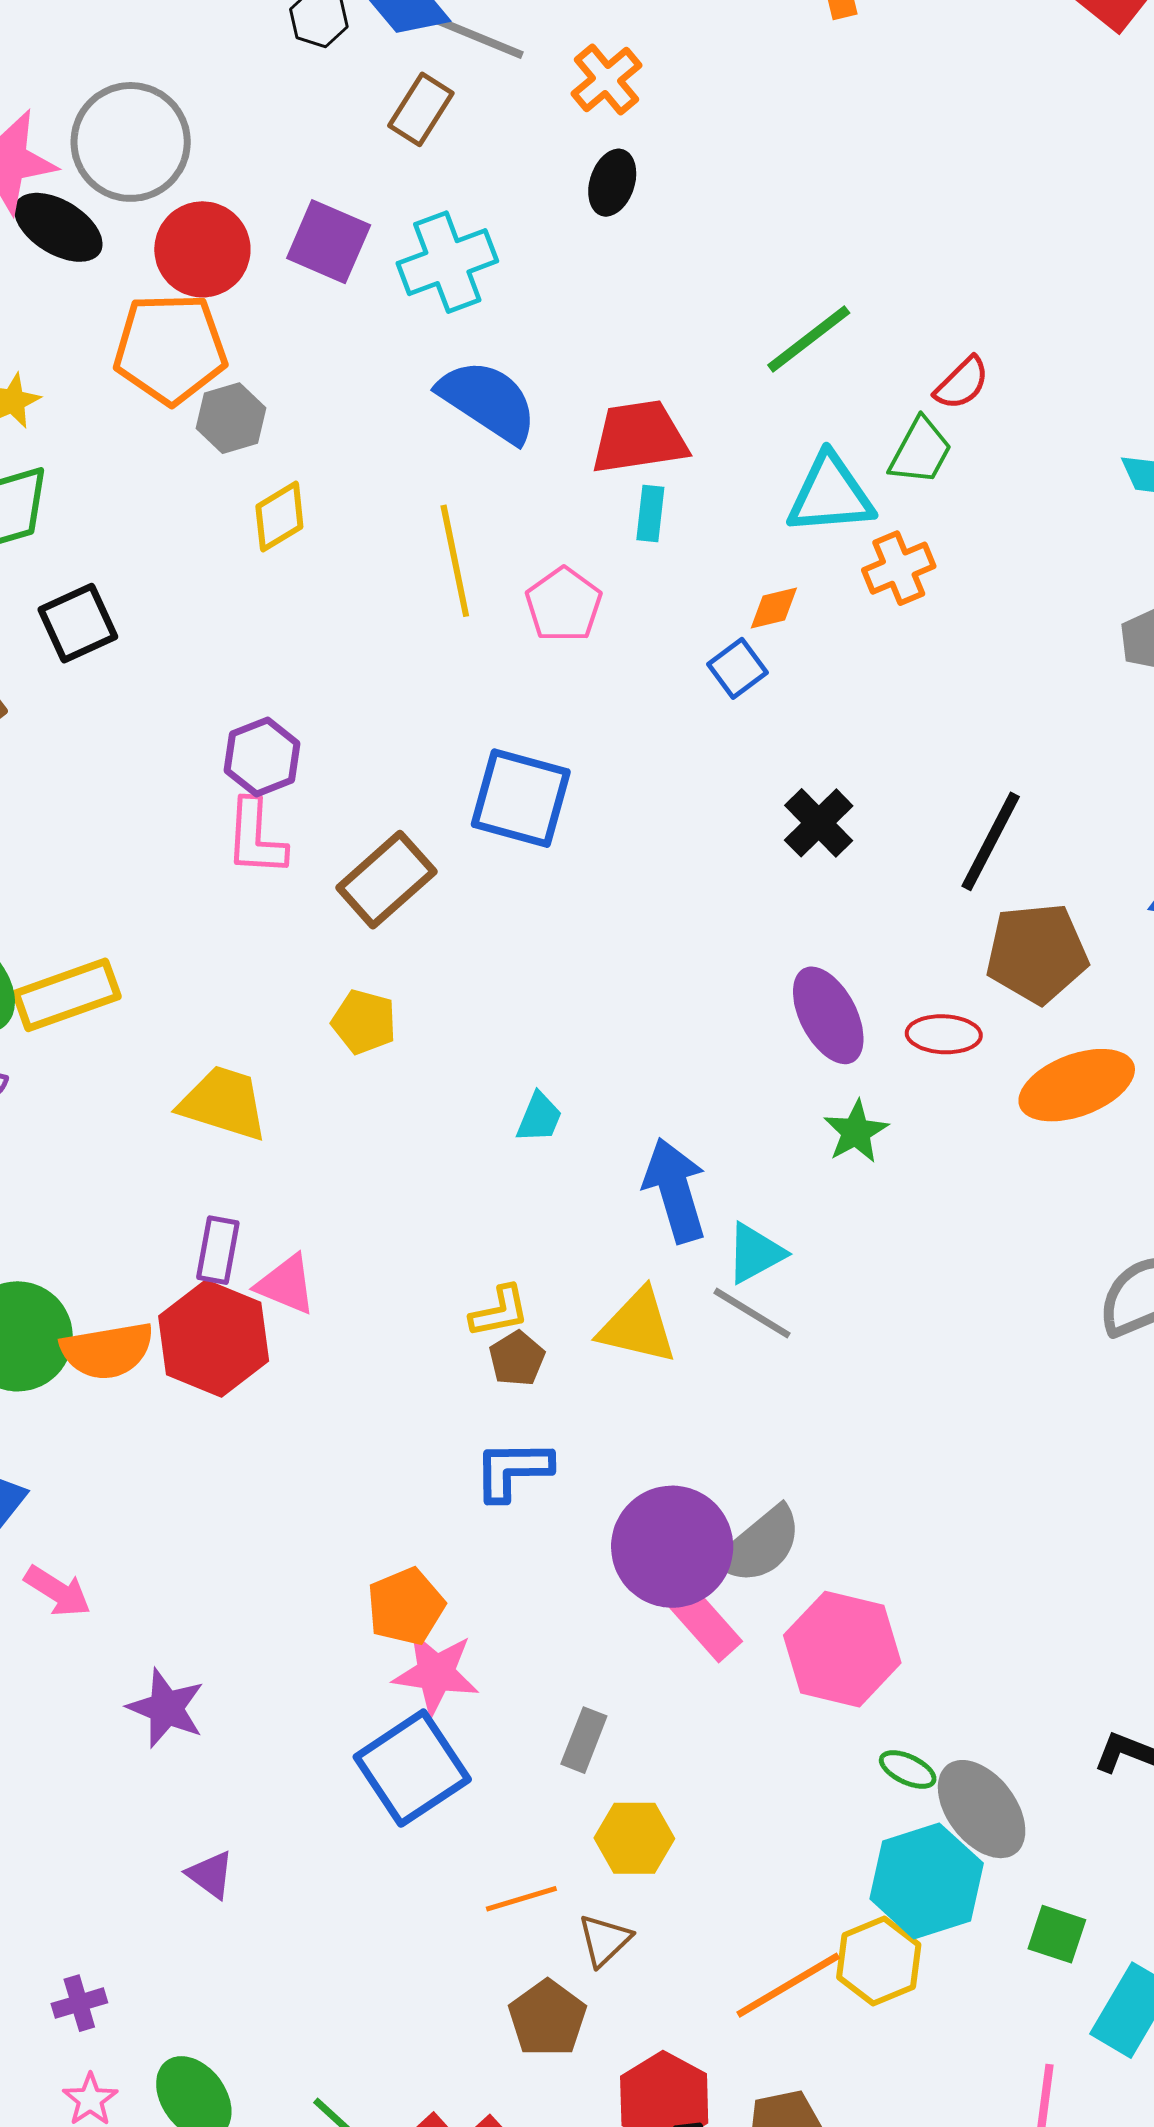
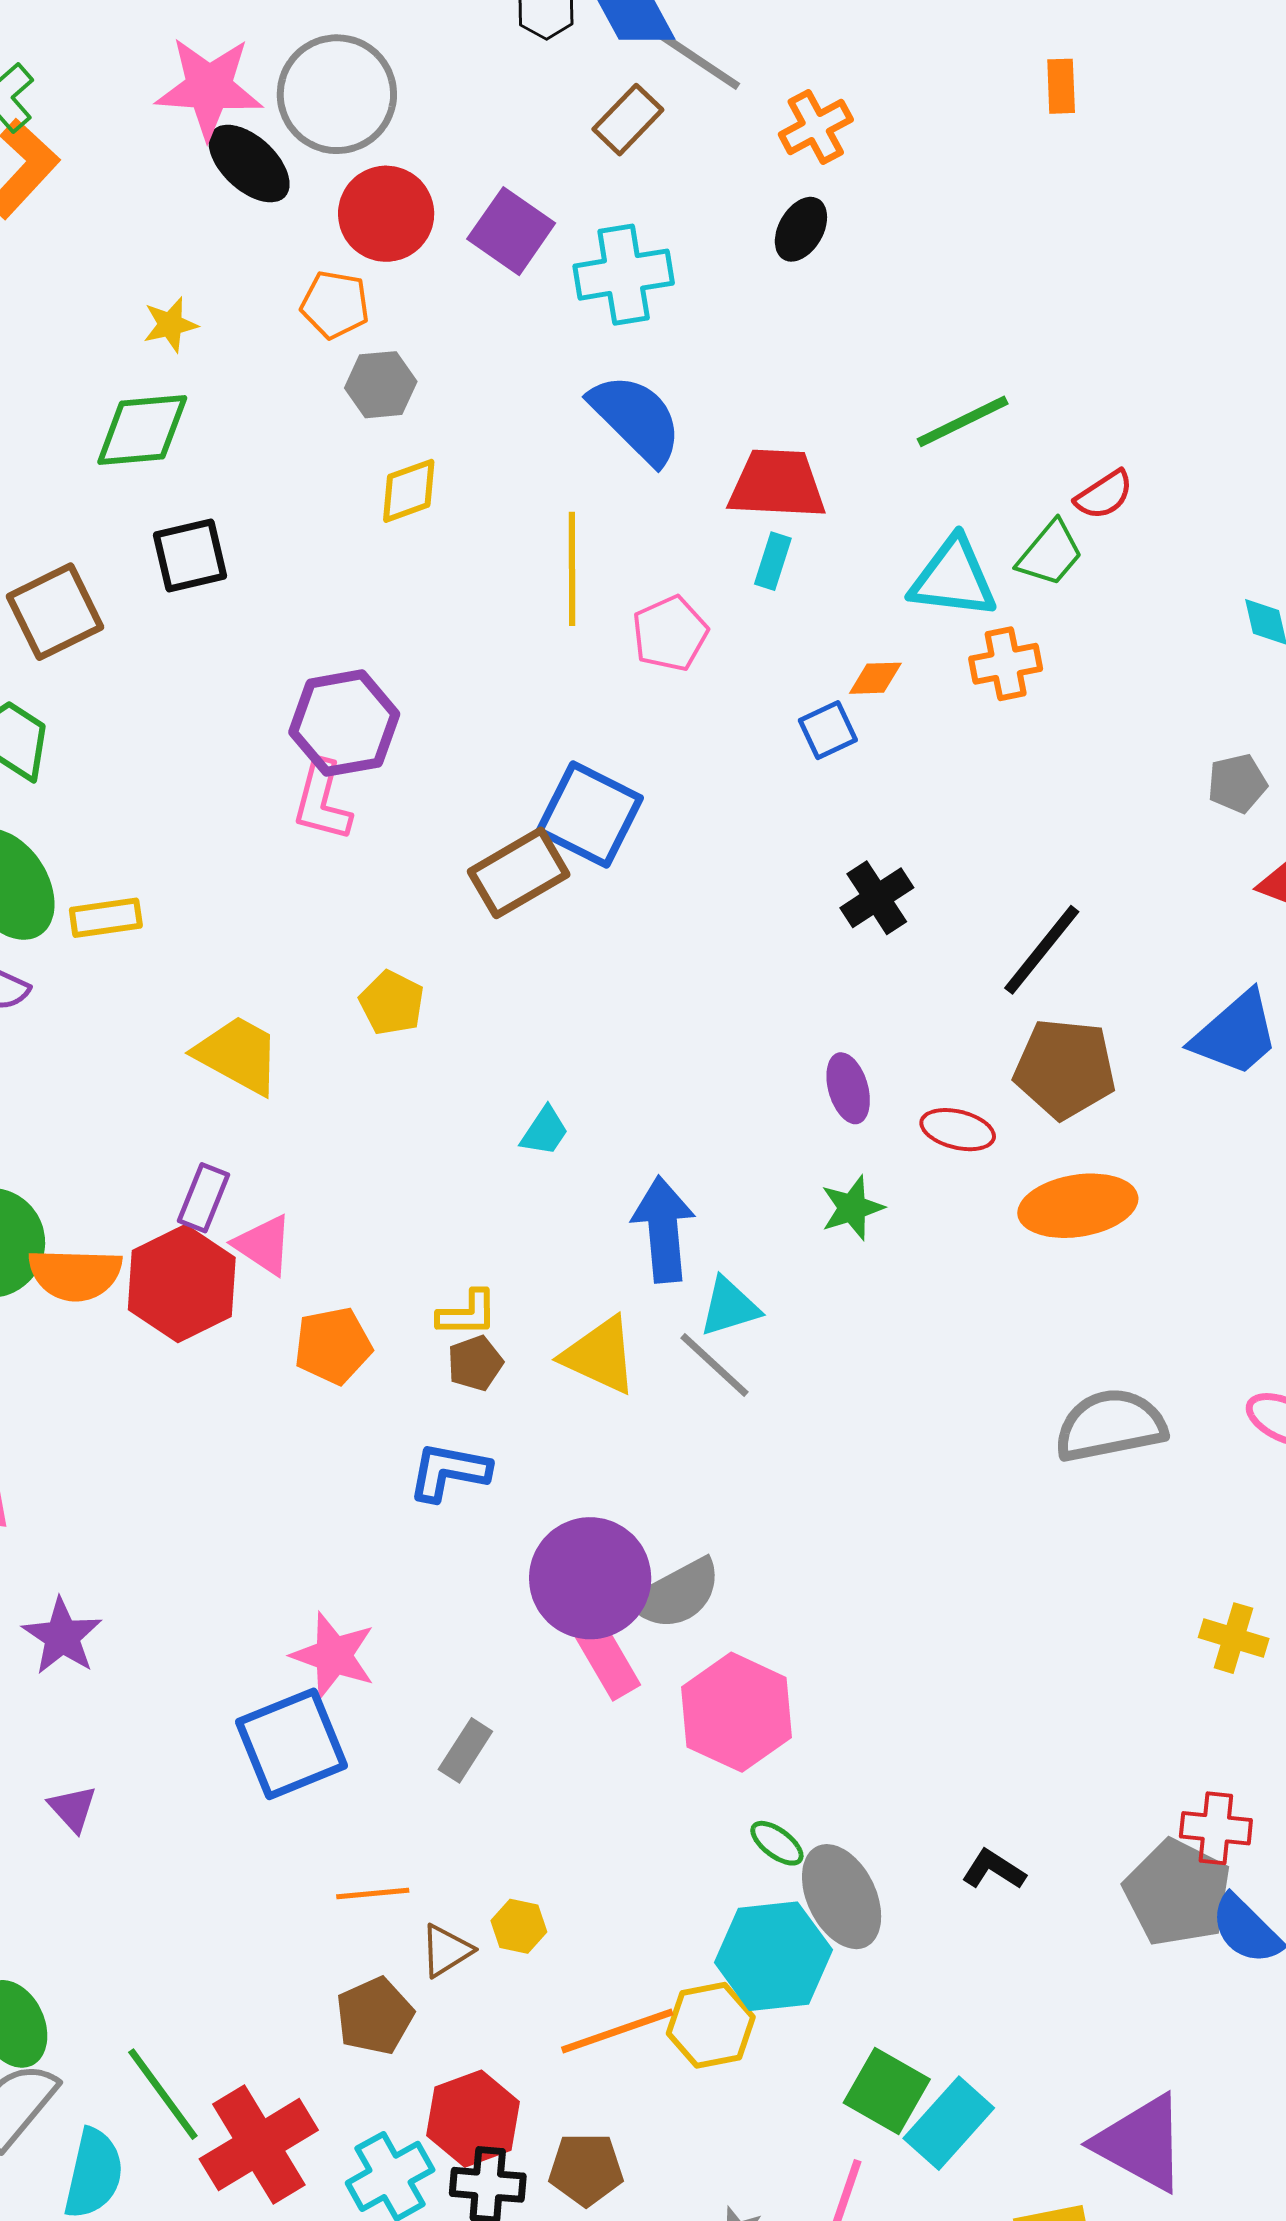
orange pentagon: (170, 349) -> (335, 305), size x0.6
purple hexagon: (262, 757) -> (344, 723), size x1.4
brown rectangle: (386, 880) -> (519, 873), moved
yellow rectangle: (67, 995) -> (106, 918), size x0.7
purple ellipse: (828, 1015) -> (848, 1088), size x0.7
orange pentagon: (406, 1606) -> (333, 1346), moved
yellow hexagon: (634, 1838) -> (519, 1926), moved, size x0.7
green square: (1057, 1934) -> (887, 2091), moved, size x1.4

